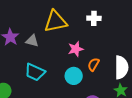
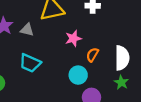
cyan circle: (74, 76) -> (78, 75), moved

